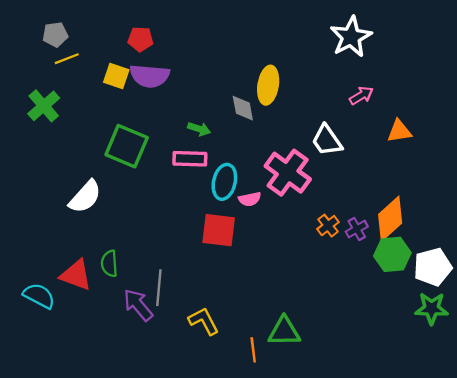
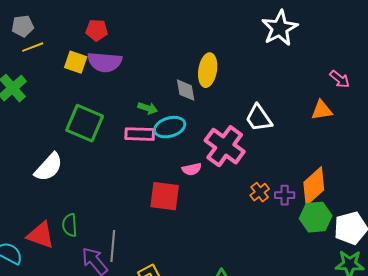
pink arrow: (361, 96) -> (340, 79), moved, turned 70
cyan ellipse: (224, 182) -> (170, 127), moved, turned 60
purple cross: (357, 229) -> (285, 195), turned 30

